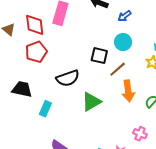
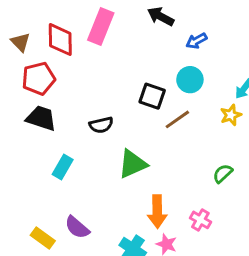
red pentagon: (36, 52) -> (39, 79), moved
black semicircle: (68, 78) -> (101, 125), size x0.7
black trapezoid: (22, 89) -> (41, 118), moved
orange arrow: (128, 91) -> (157, 212), moved

